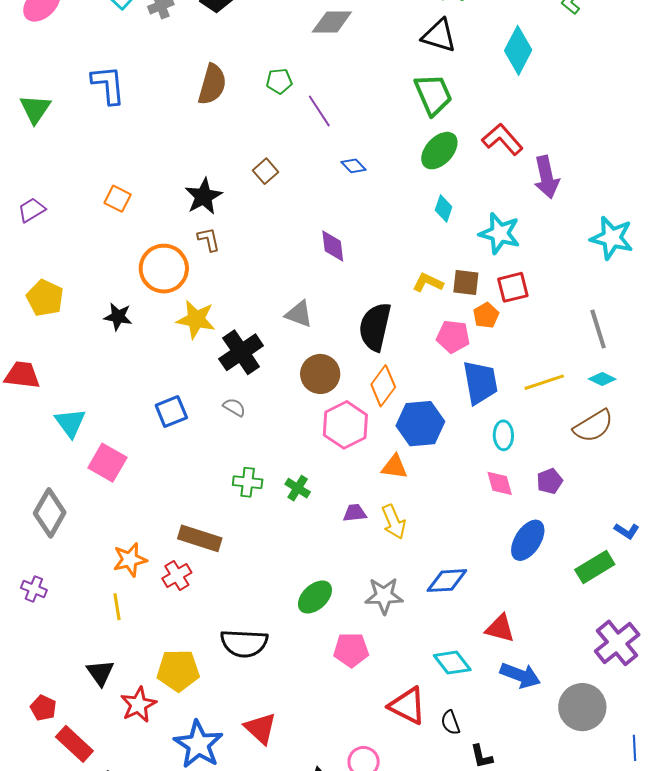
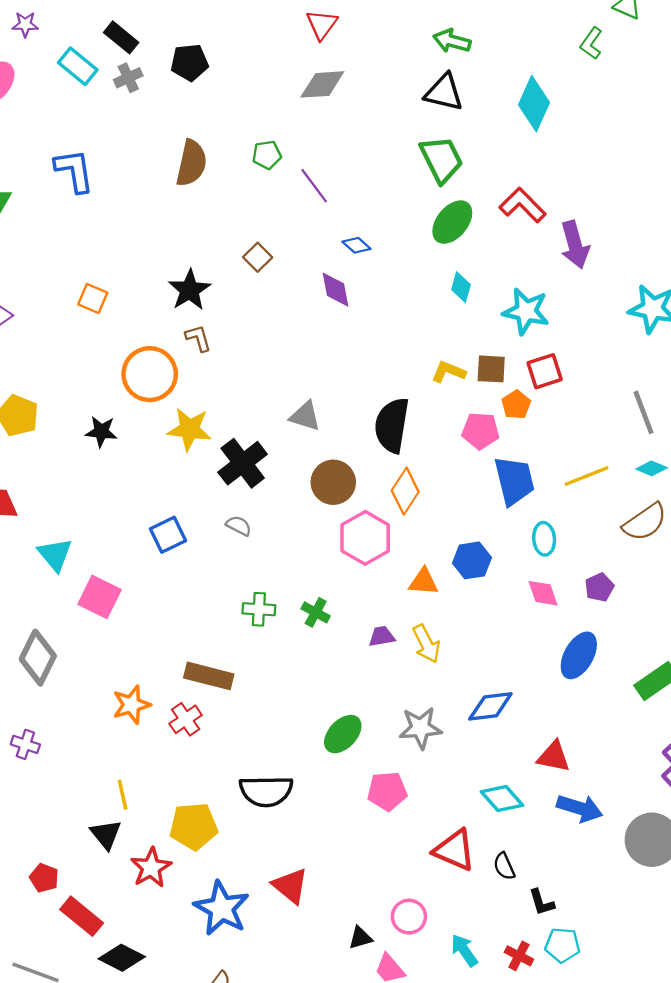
purple diamond: (333, 246) -> (336, 290), moved
blue hexagon: (420, 424) -> (472, 560), moved, size x0.7
yellow line: (117, 607) -> (123, 795), moved

